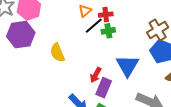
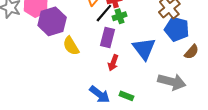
purple hexagon: (21, 35) -> (52, 21), moved
purple rectangle: (104, 88) -> (107, 37), moved

